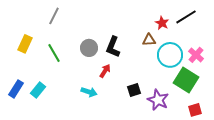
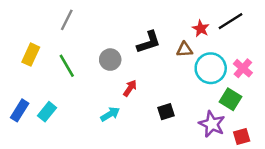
black L-shape: (113, 47) -> (149, 42), moved, turned -130
green square: (186, 80) -> (231, 99), size x0.7
cyan arrow: (89, 92) -> (110, 114), turned -49
purple star: (158, 100) -> (212, 124), moved

